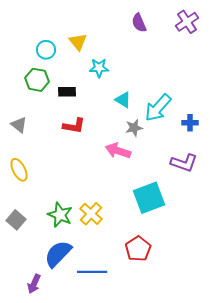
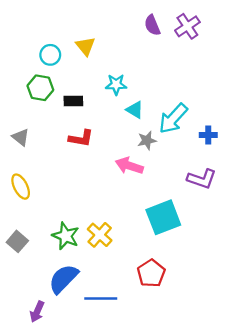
purple cross: (187, 22) -> (187, 26), moved
cyan star: (99, 68) -> (116, 85), moved

